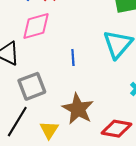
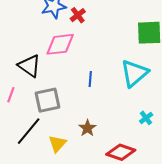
brown star: (78, 109) -> (87, 128), size x0.6

